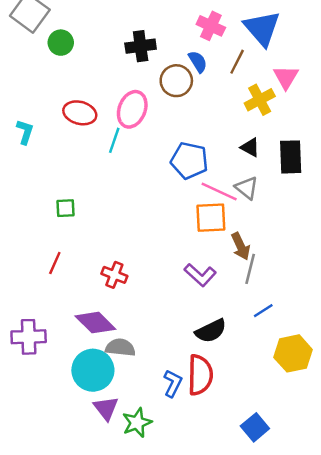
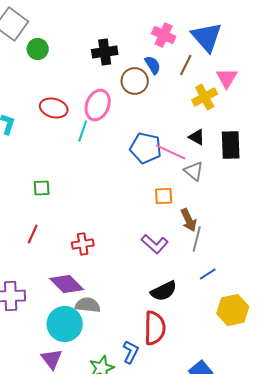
pink line: (219, 191) -> (171, 152), moved
orange square: (211, 218) -> (164, 196), size x0.7
red cross: (114, 275) -> (83, 244), turned -30
blue L-shape: (173, 383) -> (131, 352), moved
purple triangle: (106, 408) -> (52, 359), moved

